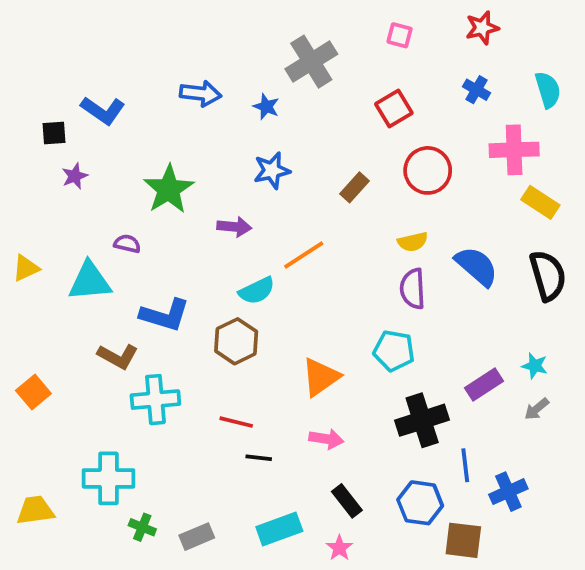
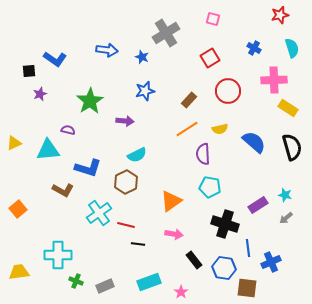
red star: (482, 28) -> (280, 15), moved
orange line: (304, 255) -> (187, 129), moved
purple semicircle: (413, 289) -> (203, 154), moved
cyan cross: (155, 400) -> (99, 213), moved, turned -30
black cross: (422, 420) -> (225, 224), turned 36
black rectangle: (347, 501) -> (194, 260), moved

